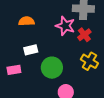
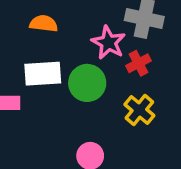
white rectangle: (31, 50) -> (43, 74), size x1.5
green circle: (52, 68) -> (87, 83), moved

